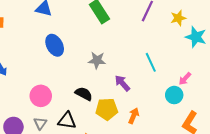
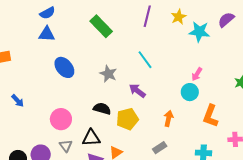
gray star: (97, 60) -> (108, 74), turned 30
cyan line: (151, 62) -> (145, 60), moved
orange arrow: (134, 116) -> (169, 118), moved

